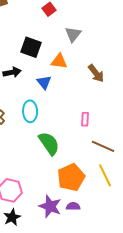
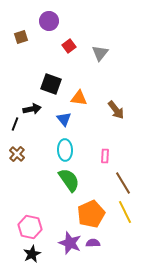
gray triangle: (73, 34) -> (100, 53), moved
cyan ellipse: (30, 111) -> (65, 150), moved
brown line: (103, 146) -> (123, 183), turned 35

